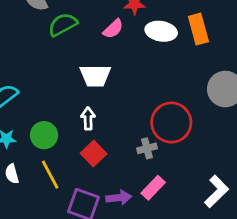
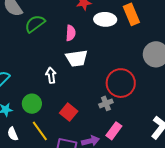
pink semicircle: (113, 29) -> (71, 33), moved, turned -35
white trapezoid: (95, 76) -> (77, 58), moved
white arrow: (88, 118) -> (51, 75), moved

